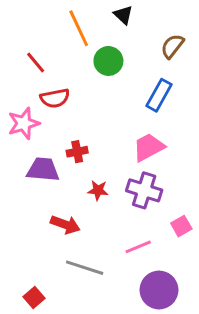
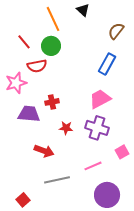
green circle: (108, 61) -> (51, 46), moved
gray line: (85, 268) -> (57, 180), turned -30

